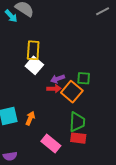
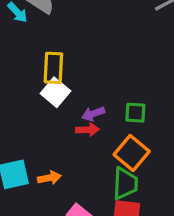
orange square: (72, 92) -> (132, 153), moved
orange arrow: (30, 118) -> (49, 178), turned 56

